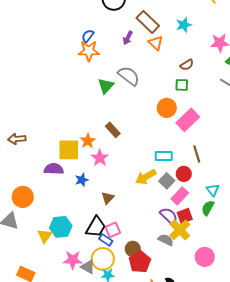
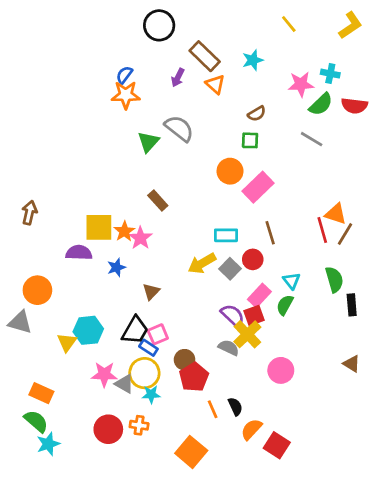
brown arrow: (17, 139) -> (29, 213), turned 108
orange star: (88, 141) -> (124, 231), moved
pink rectangle: (180, 196) -> (259, 296), moved

